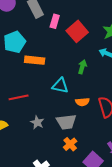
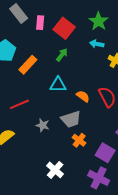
orange rectangle: (35, 60) -> (28, 65), turned -42
green arrow: (82, 67) -> (62, 55), moved, turned 32
orange semicircle: (82, 102) -> (83, 96), turned -128

